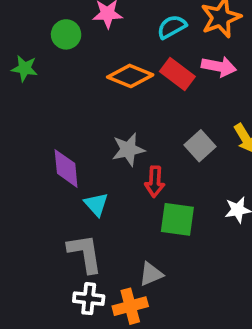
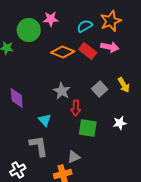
green circle: (66, 34) -> (29, 30), size x1.5
gray star: (128, 150) -> (62, 91), turned -30
purple diamond: (66, 168) -> (17, 98), moved
white cross: (89, 299) -> (18, 170), moved, turned -35

